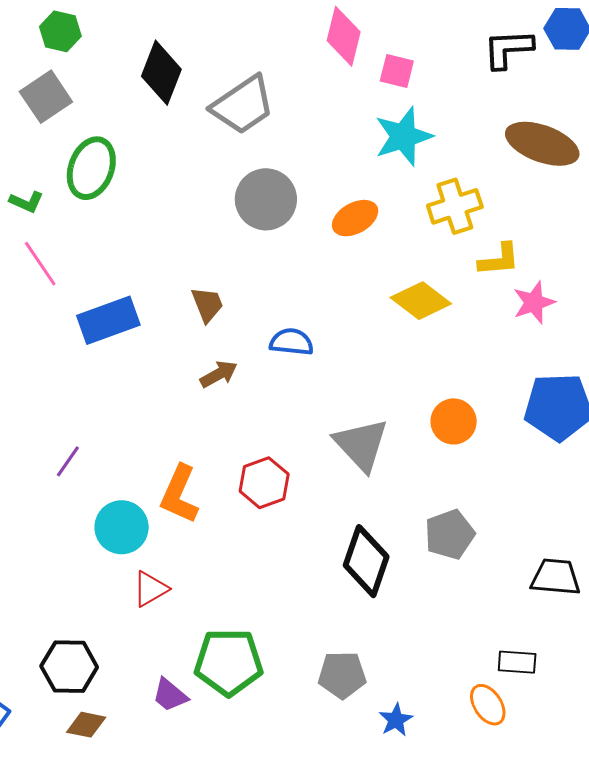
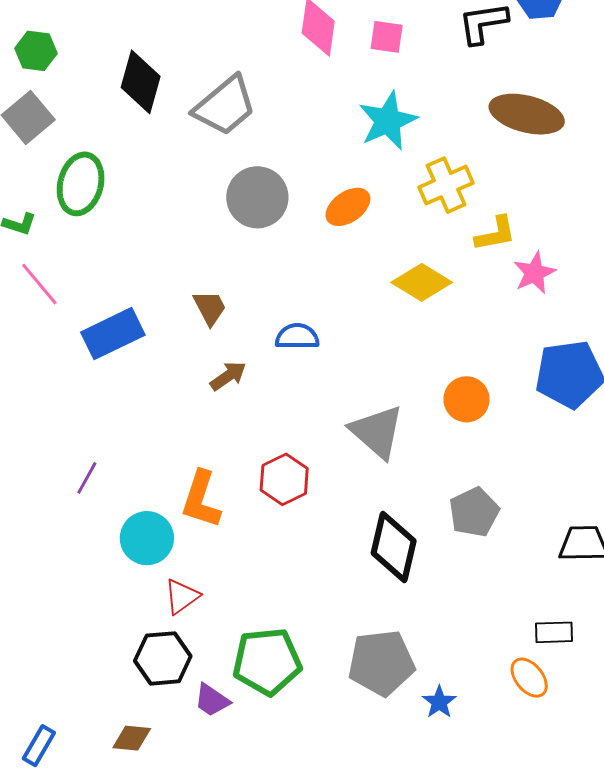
pink square: (397, 71) -> (387, 37), moved
black hexagon: (69, 667) -> (163, 658), moved
gray pentagon: (342, 675) -> (381, 663), size x1.4

